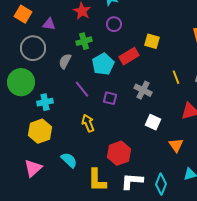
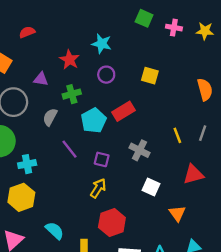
purple triangle: (49, 24) -> (41, 79), moved
yellow square: (152, 41) -> (150, 76), moved
yellow arrow: (88, 123) -> (98, 188), moved, turned 54

